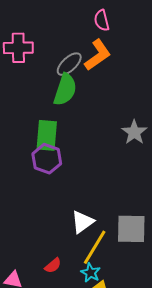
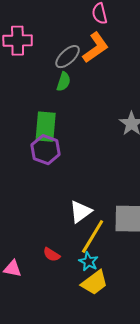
green semicircle: (65, 90) -> (64, 82), size x0.6
red semicircle: (53, 266) -> (52, 255), turned 72

